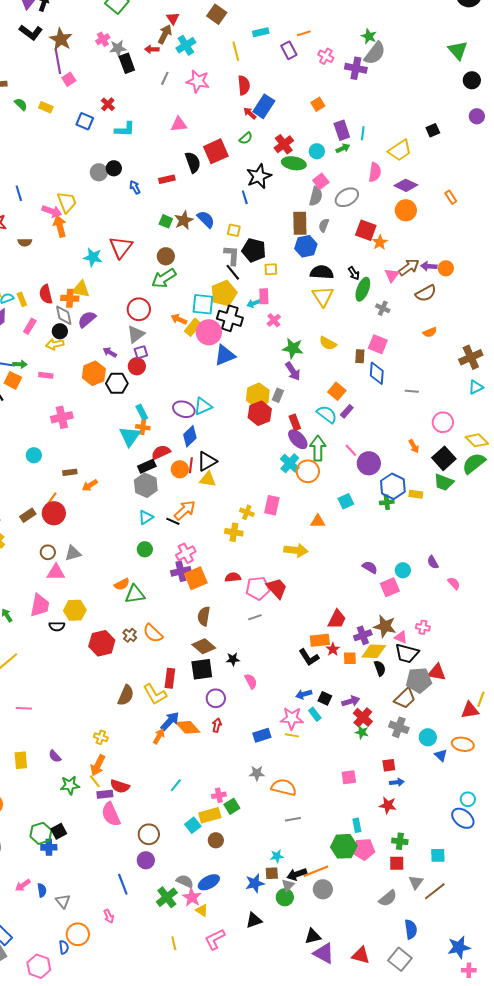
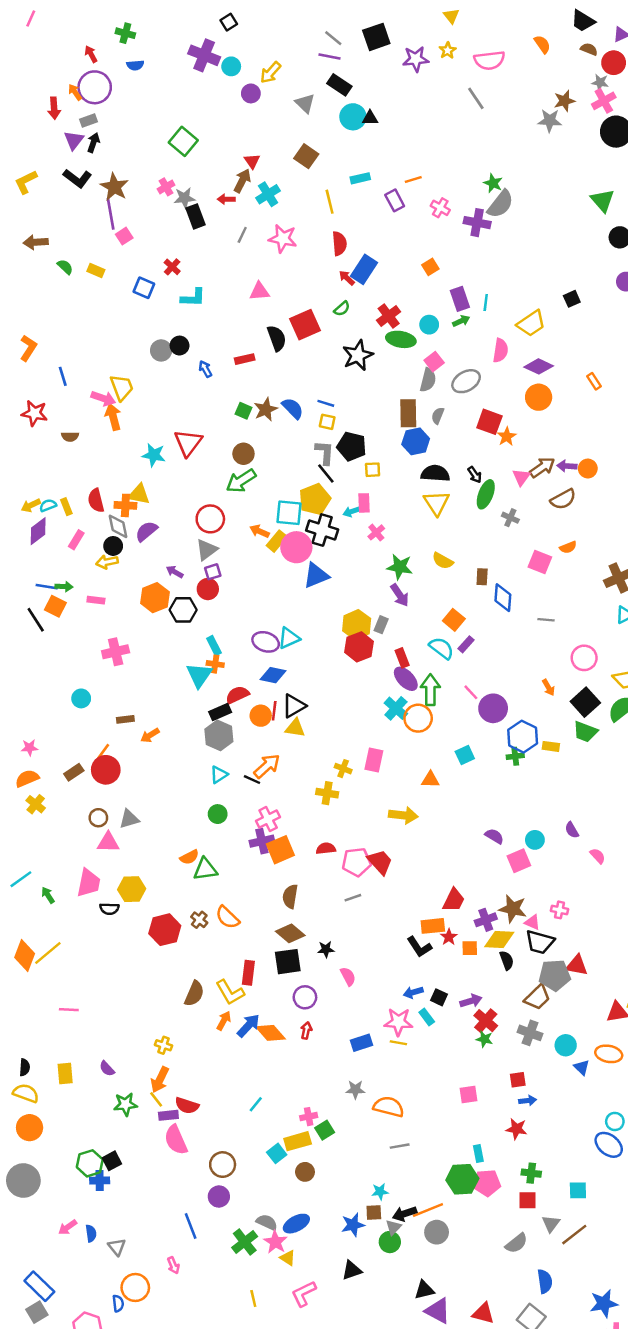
blue line: (245, 197) -> (326, 403), moved, turned -56
pink square: (378, 344) -> (540, 562), moved
blue diamond: (190, 436) -> (273, 675), turned 55
orange arrow: (159, 736) -> (224, 1021), moved

